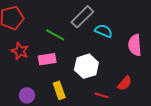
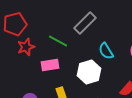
cyan semicircle: (104, 31) -> (106, 51), moved, turned -144
red star: (20, 51) -> (26, 47), moved, turned 30

